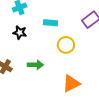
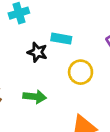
black star: (20, 33) -> (37, 52), moved

